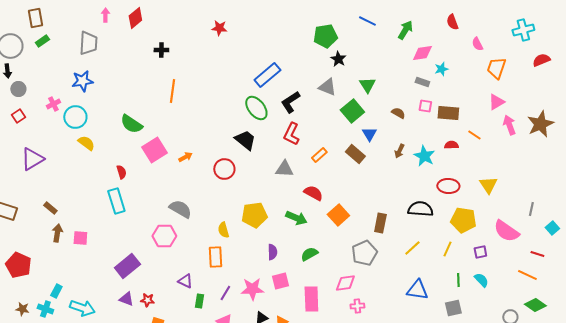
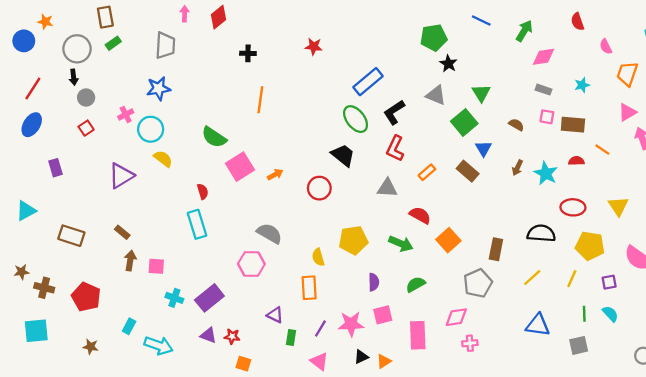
red star: (219, 28) -> (314, 47), moved
cyan star: (441, 69) -> (582, 85), moved
purple triangle: (32, 159) -> (121, 176), moved
cyan cross: (45, 309) -> (174, 298), moved

